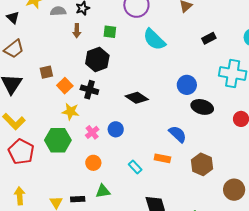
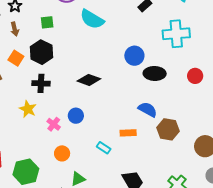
orange square: (65, 86) -> (16, 58), moved
yellow star: (71, 112) -> (28, 109), turned 30
blue semicircle: (178, 134) -> (148, 110), moved
green hexagon: (58, 140) -> (26, 172), moved

